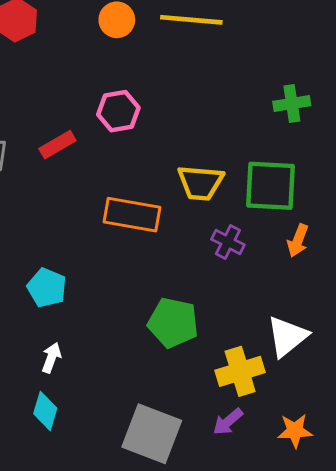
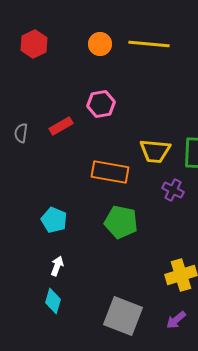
green pentagon: (173, 323) -> (121, 222), moved
purple arrow: (228, 422) -> (176, 320), moved

